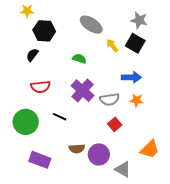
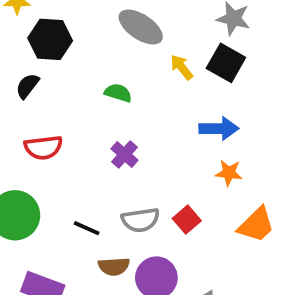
purple cross: (83, 91) -> (124, 154), size x0.6
gray semicircle: (110, 99) -> (140, 220), moved
black line: (60, 117) -> (87, 228), moved
orange trapezoid: (150, 149) -> (256, 225), moved

